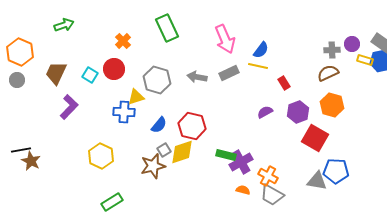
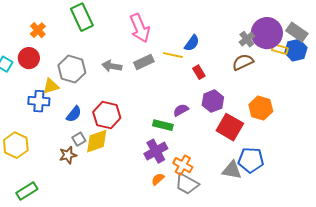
purple circle: (352, 44) -> (267, 33), size x2.0
blue semicircle: (261, 50) -> (192, 43), moved
gray cross: (332, 50) -> (247, 39), turned -35
orange hexagon: (332, 105) -> (261, 108), moved
purple semicircle: (265, 112) -> (181, 110), moved
green rectangle: (226, 155) -> (163, 125), moved
brown star: (153, 166) -> (68, 155), size x0.7
orange semicircle: (243, 190) -> (158, 179), turned -56

